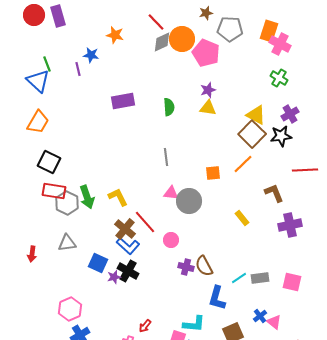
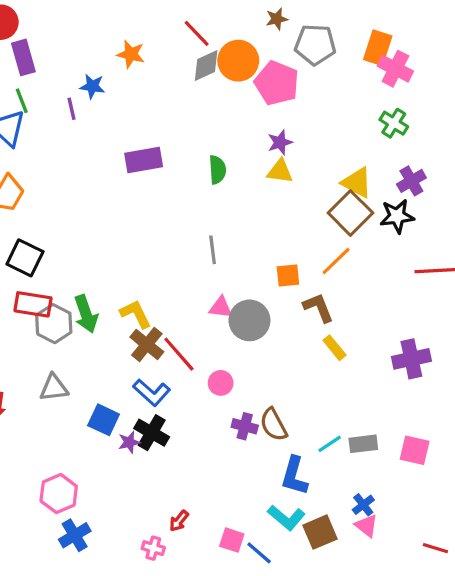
purple rectangle: (58, 16) -> (23, 57), moved
brown L-shape: (274, 193) -> (318, 308), moved
brown cross: (125, 229) -> (147, 344), moved
pink triangle: (274, 322) -> (367, 526), moved
cyan L-shape: (194, 324) -> (286, 518), moved, turned 35

